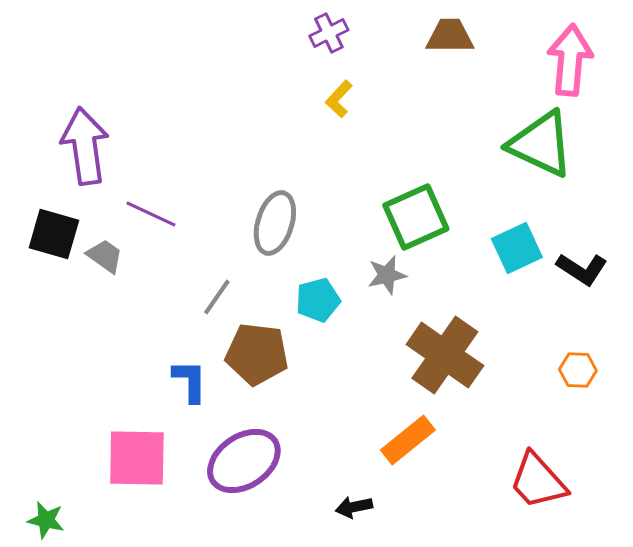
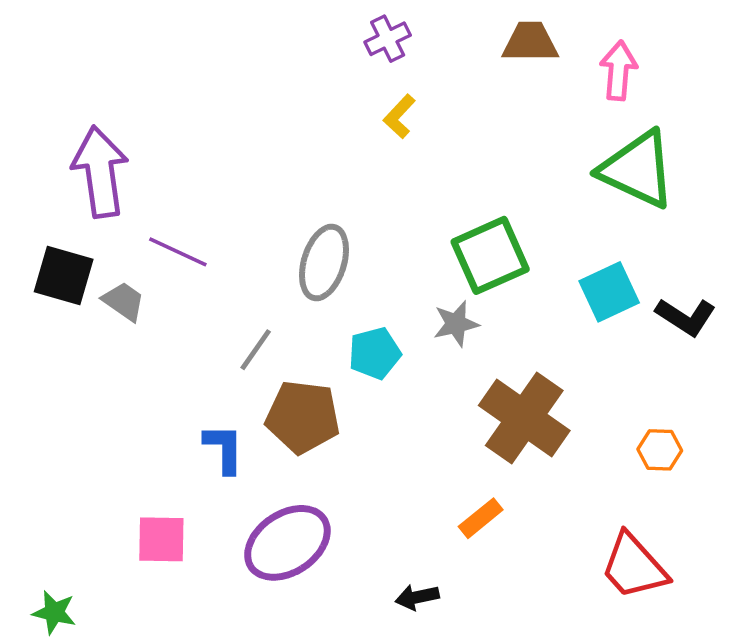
pink arrow: (570, 60) -> (619, 70), moved, size x0.7
orange hexagon: (578, 370) -> (660, 450), moved
orange rectangle: (408, 440) -> (481, 518), size x0.7
pink square: (137, 458) -> (161, 539), size x0.7

